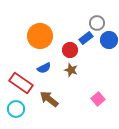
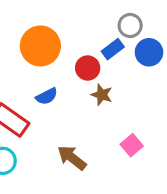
brown star: (71, 70) -> (102, 95), moved
brown arrow: (49, 99) -> (72, 158), moved

